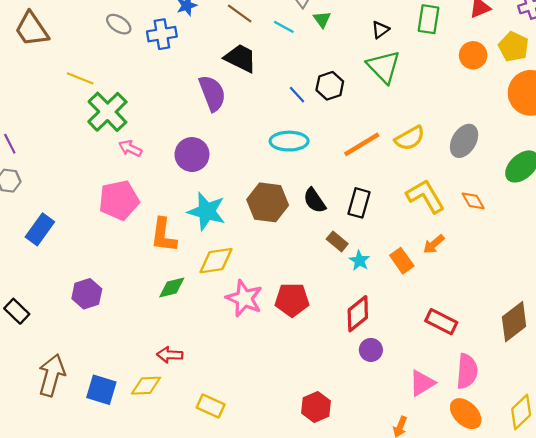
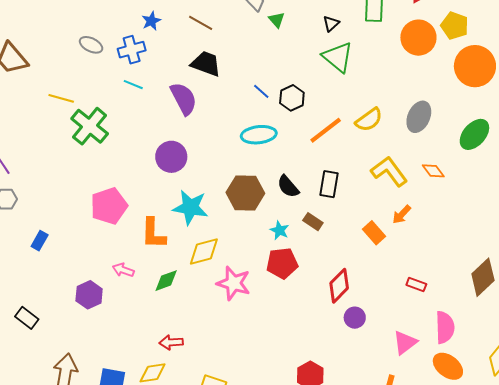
cyan line: (284, 27) -> (133, 85), moved
orange circle: (473, 55) -> (418, 38), size x1.4
black hexagon: (330, 86) -> (292, 98), moved
pink arrow: (130, 148) -> (123, 270), moved
blue rectangle: (40, 229) -> (40, 241), size x0.7
cyan star: (359, 261) -> (280, 230), moved
red pentagon: (292, 300) -> (282, 263), moved
red rectangle: (441, 322) -> (416, 285), size x0.7

